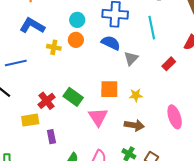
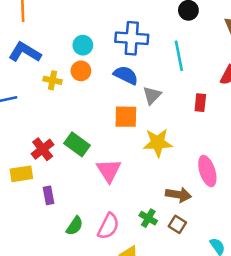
red rectangle: (169, 64) -> (200, 103), turned -40
orange square: (109, 89) -> (126, 117), moved
yellow star: (136, 95) -> (158, 143), size x1.6
brown arrow: (134, 125) -> (178, 195), moved

